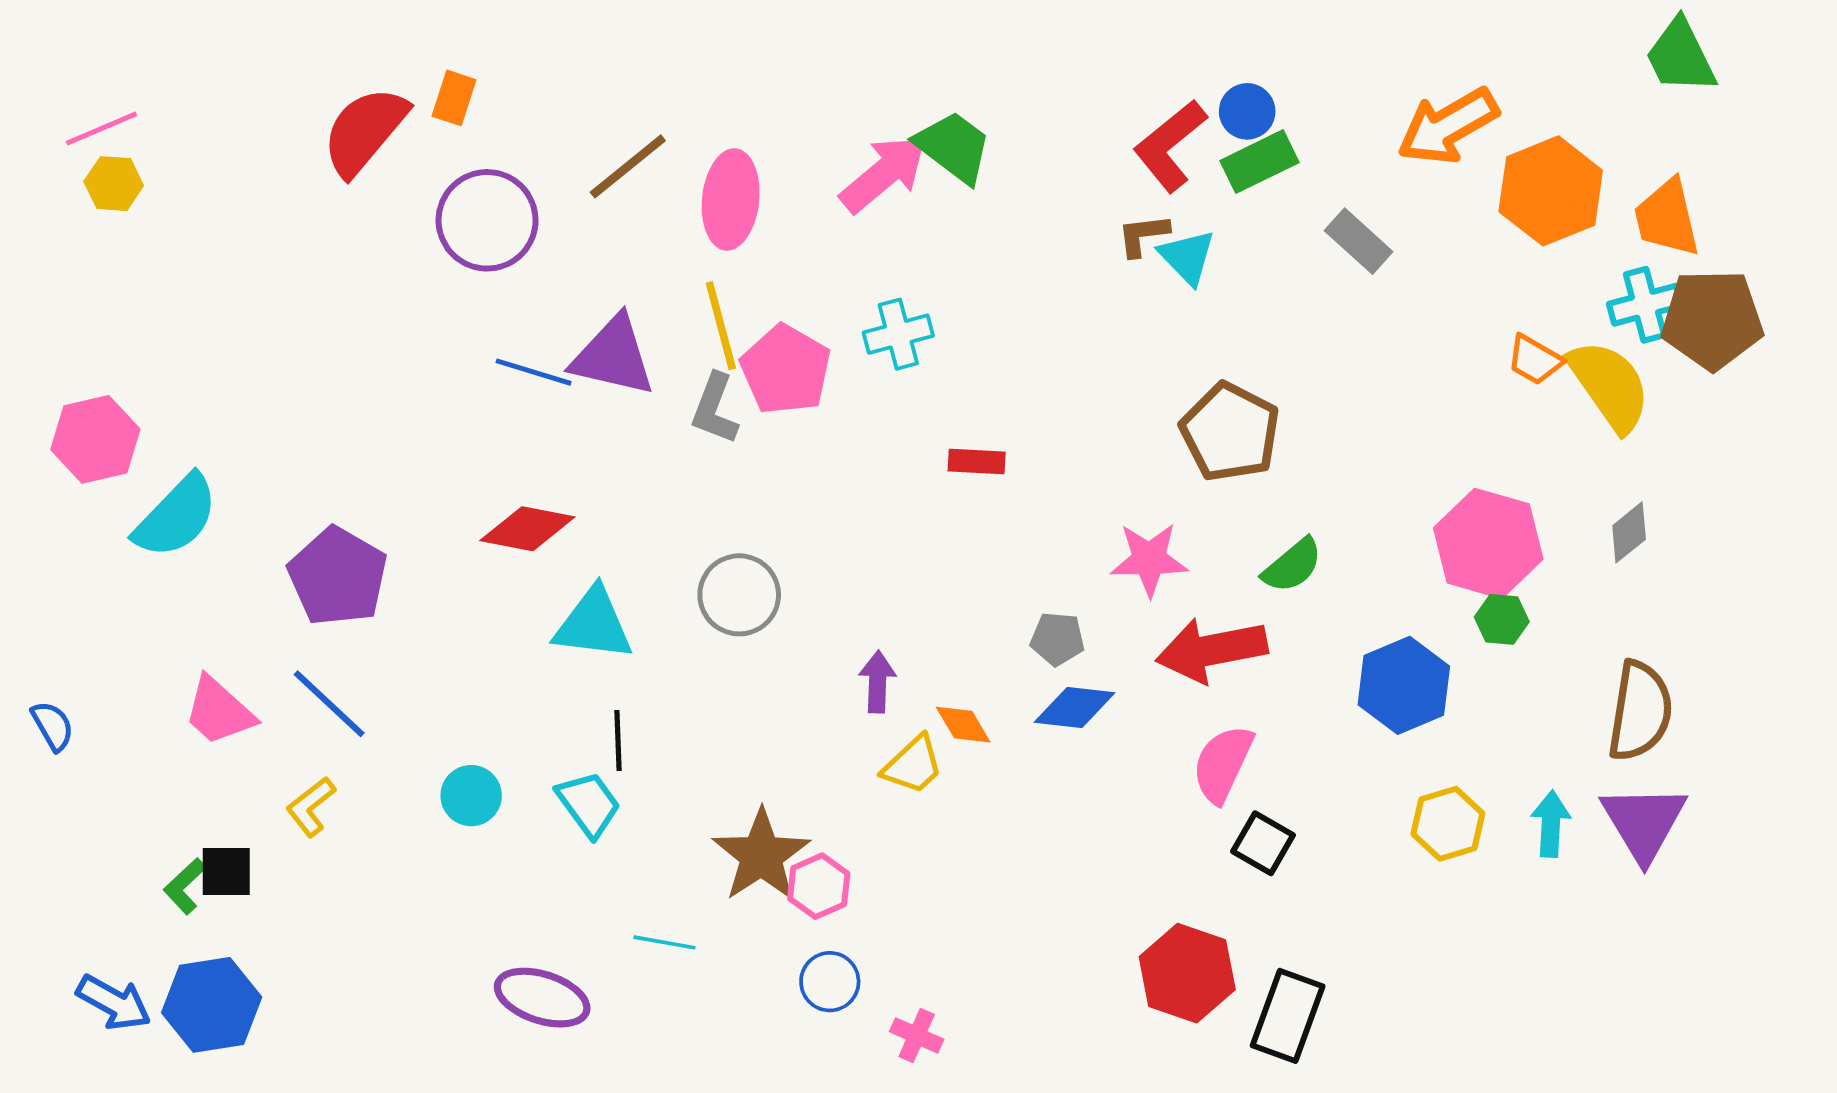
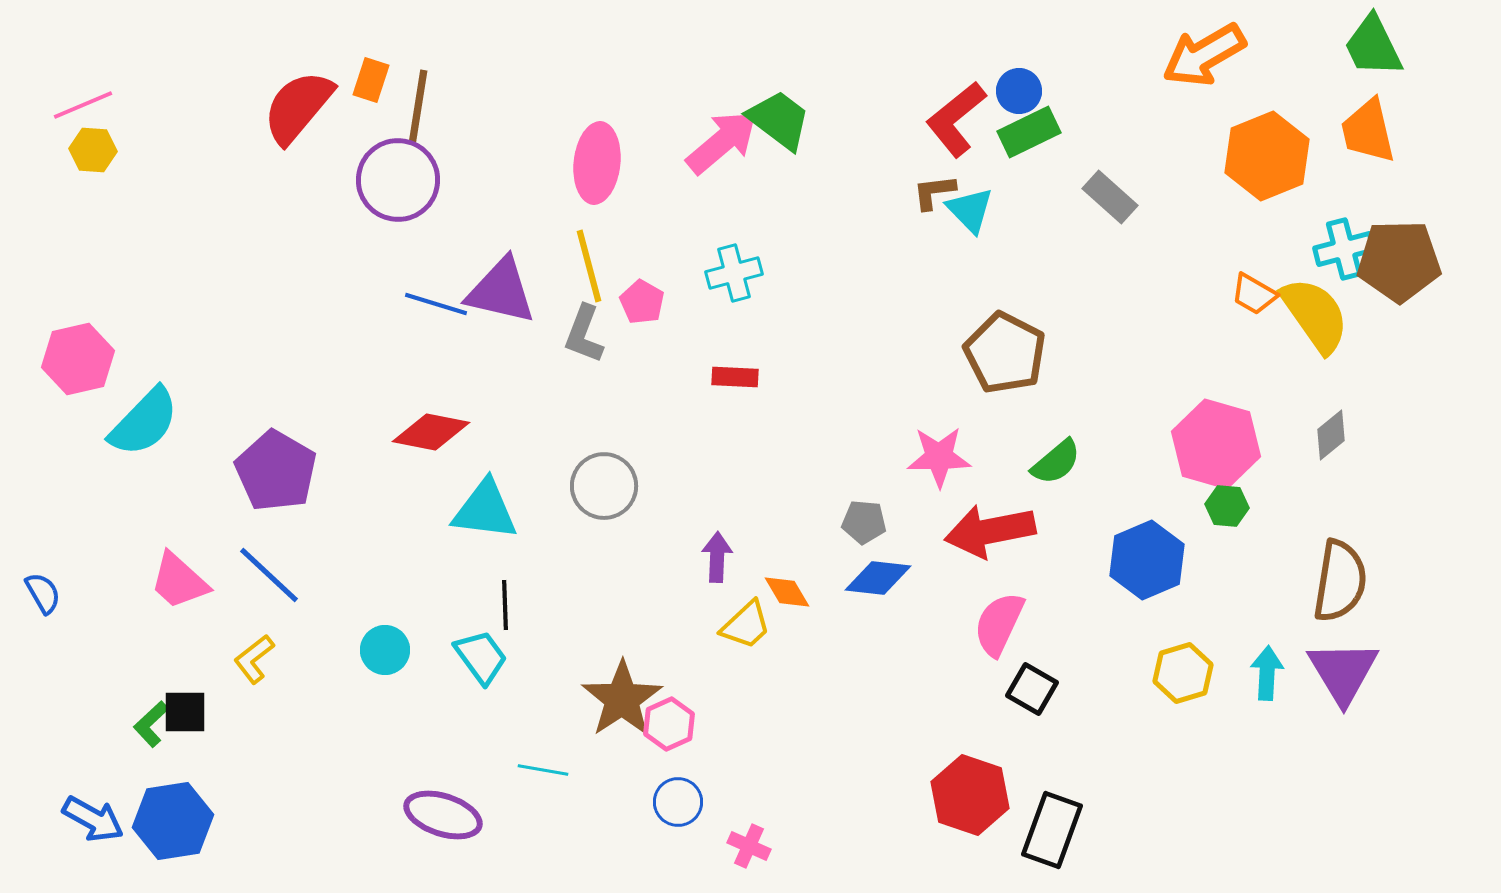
orange arrow: (1448, 126) -> (1204, 55), moved
brown line: (628, 166) -> (418, 107), moved, turned -42
orange trapezoid: (1667, 218) -> (1368, 131), moved
pink pentagon: (786, 370) -> (642, 302), size x0.6
red rectangle: (977, 461) -> (735, 377), moved

